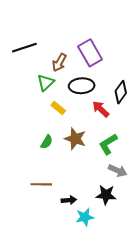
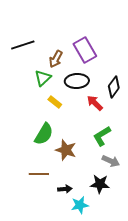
brown star: (75, 139) -> (66, 150), moved
green semicircle: (47, 142) -> (44, 134), size x1.6

